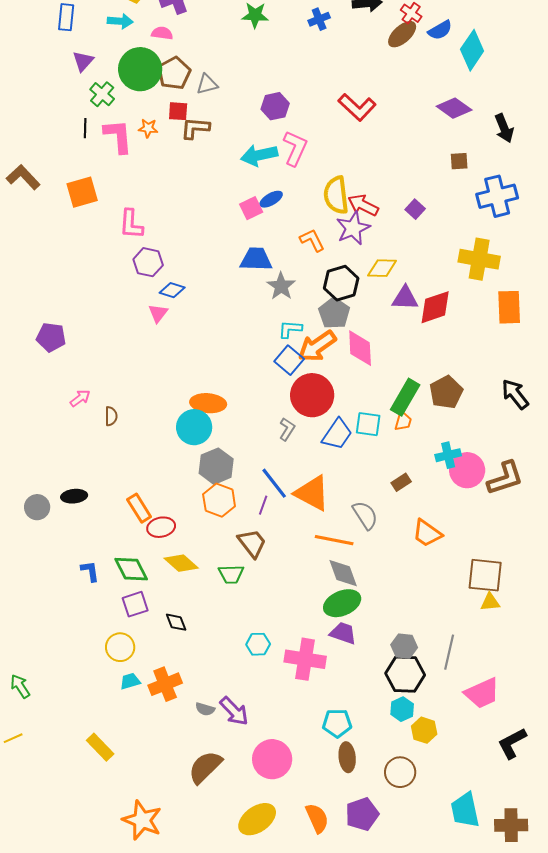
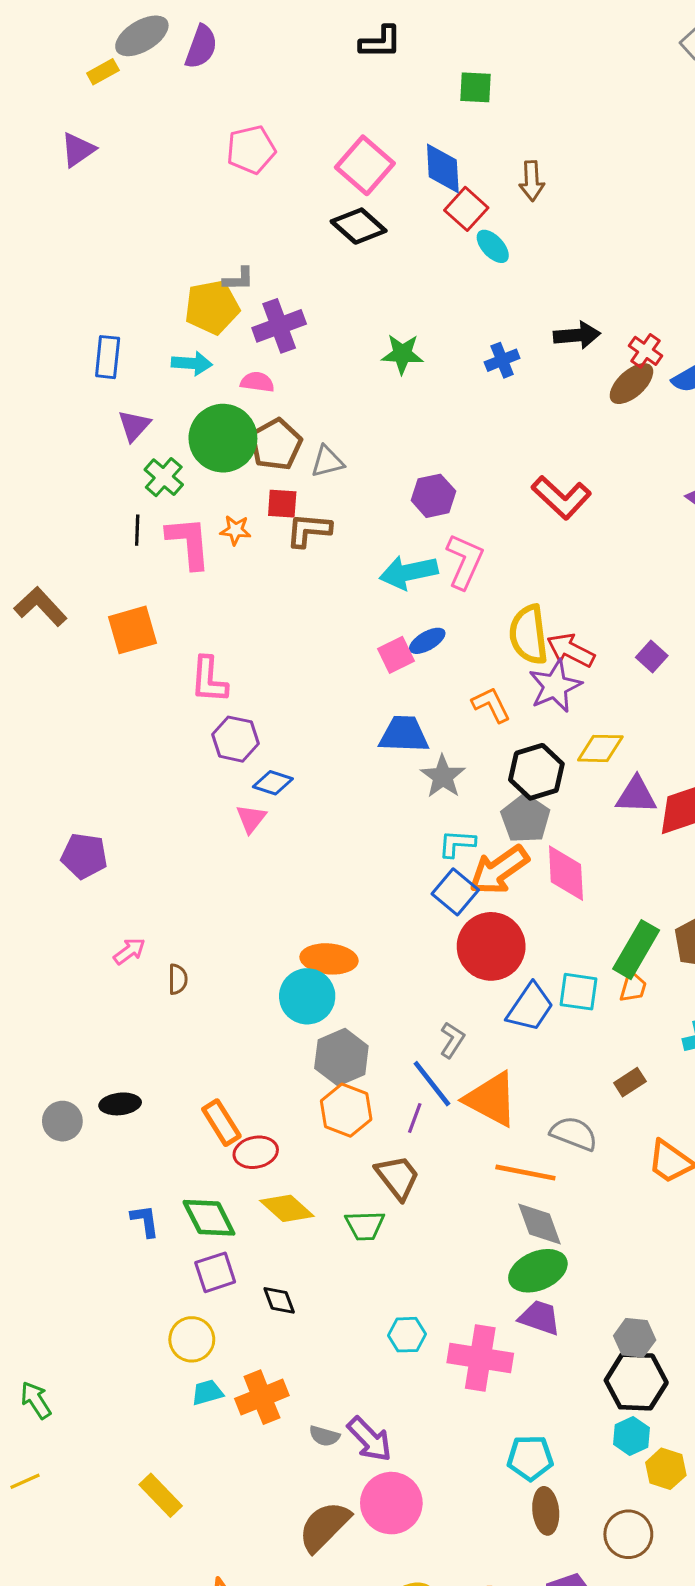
gray L-shape: (287, 429) -> (452, 1040), moved
gray semicircle: (365, 515) -> (574, 1134), turned -36
pink circle: (272, 759) -> (391, 1503), moved

